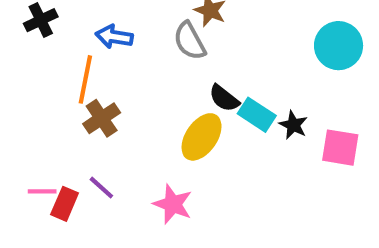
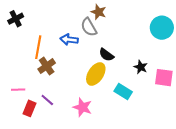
blue arrow: (114, 37) -> (69, 40), moved
cyan rectangle: (257, 115) -> (123, 91), moved
pink line: (42, 191) -> (18, 90), moved

